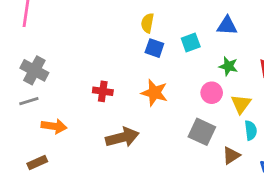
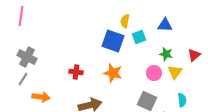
yellow semicircle: (147, 23) -> (125, 21), moved
blue square: (154, 48) -> (113, 41), size x1.6
gray line: (29, 101) -> (23, 79), turned -40
yellow triangle: (241, 104) -> (175, 72), moved

